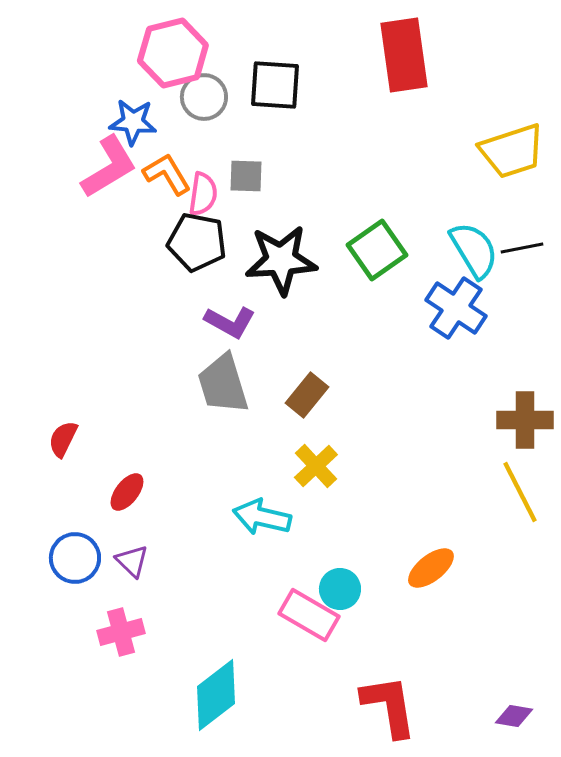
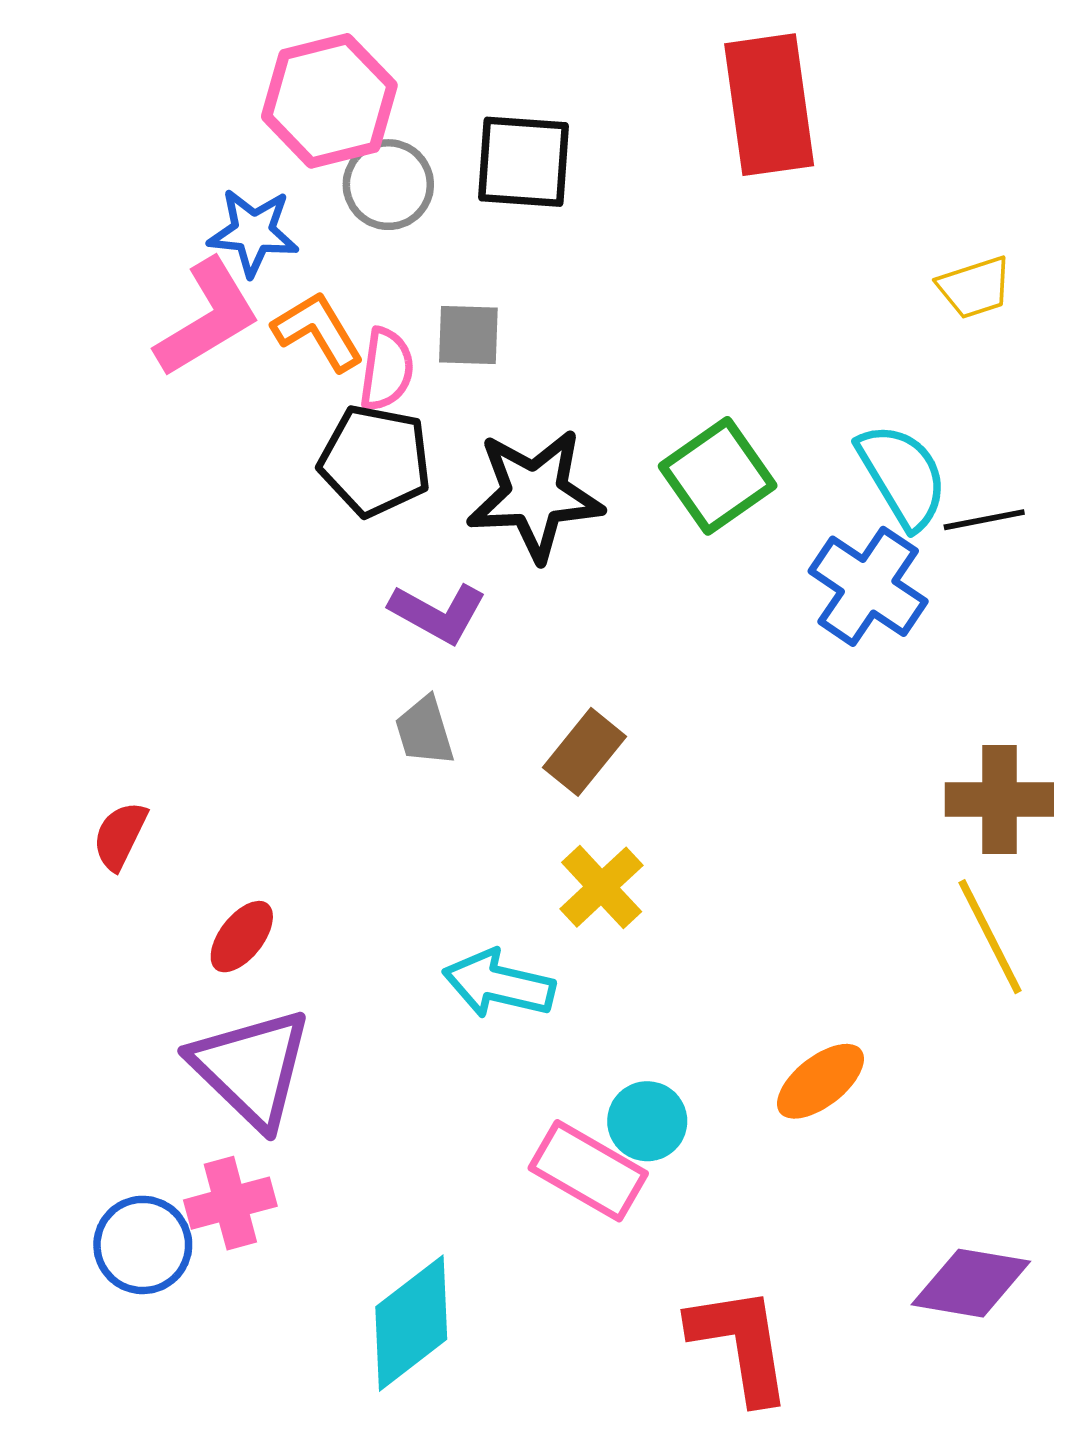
yellow trapezoid: (512, 151) -> (975, 287), size x0.6
black line: (522, 248) -> (984, 520), moved
gray trapezoid: (223, 384) -> (425, 731), size x0.6
blue circle: (75, 558) -> (143, 1245), moved
purple triangle: (132, 561) -> (251, 1068), size x2.0
purple diamond: (514, 716) -> (971, 1283), moved, size x1.6

